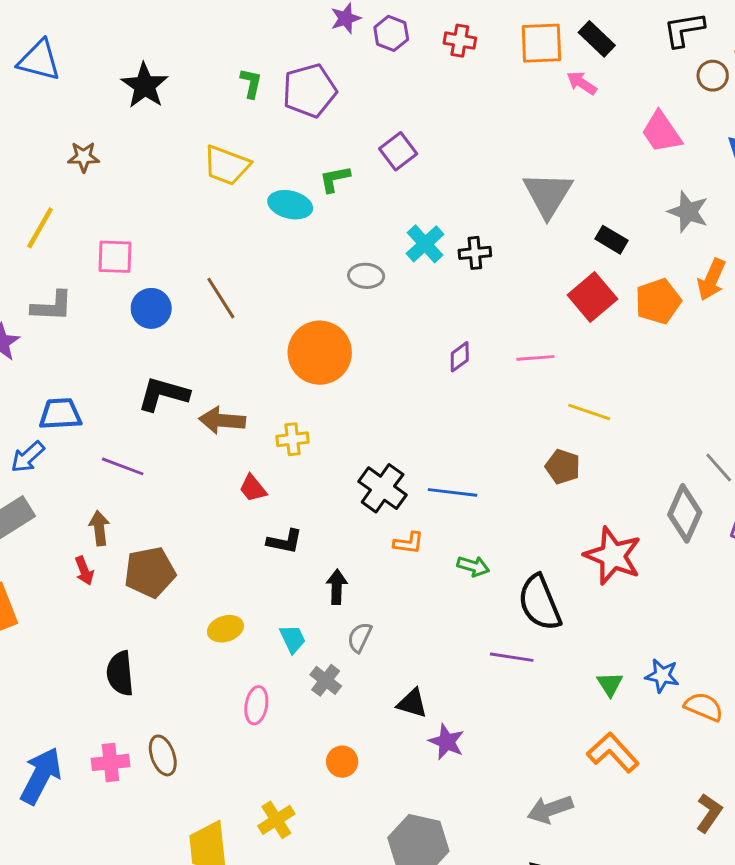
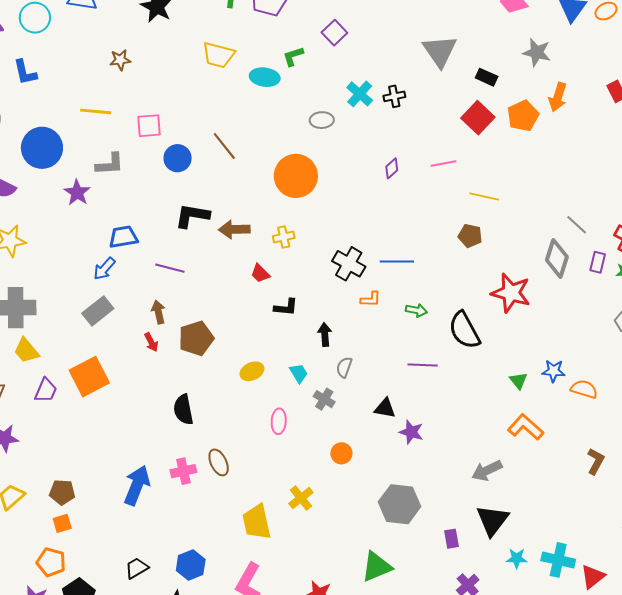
yellow line: (40, 228) -> (96, 111), turned 72
purple line: (512, 657) -> (423, 365), moved

